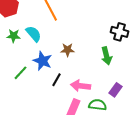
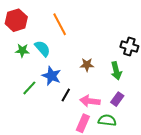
brown star: (68, 50) -> (87, 65), moved
purple rectangle: (116, 90) -> (117, 99), moved

